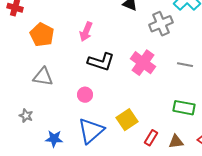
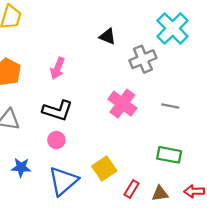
black L-shape: (101, 62) -> (58, 110), moved
blue star: (54, 139) -> (21, 167), moved

